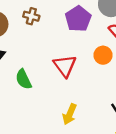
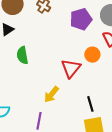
red triangle: (65, 66) -> (71, 68), moved

